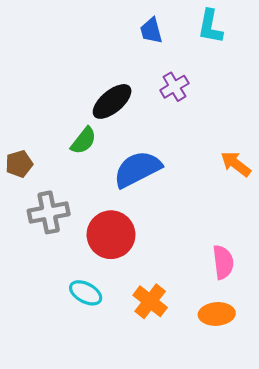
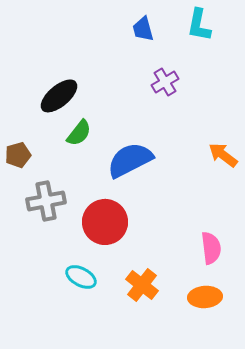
black ellipse: (112, 101) -> (59, 96), moved

